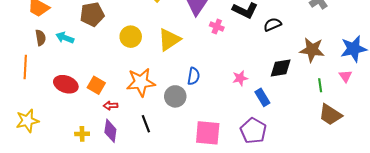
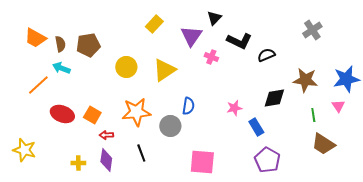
brown semicircle: (41, 38) -> (60, 44), moved
orange line: (25, 67) -> (38, 85), moved, turned 45
yellow star: (27, 121) -> (24, 150), turned 30
purple pentagon: (253, 131) -> (267, 160), moved

